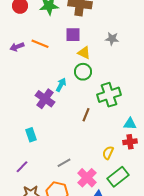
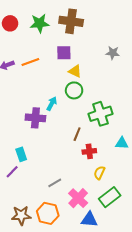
gray star: (112, 39) -> (113, 53), moved
orange line: (40, 44) -> (30, 62), turned -42
purple cross: (45, 99) -> (35, 118), turned -30
red cross: (130, 142) -> (89, 151), moved
purple line: (22, 167) -> (12, 172), moved

